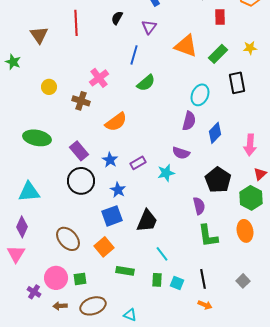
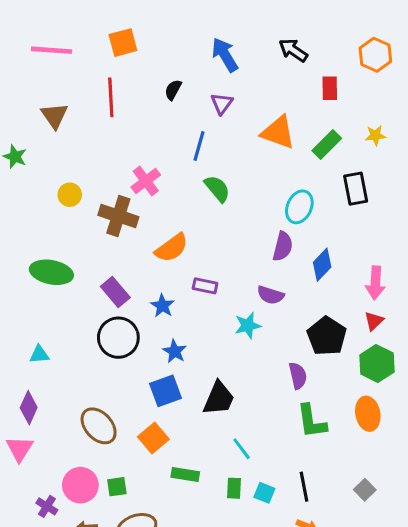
green semicircle: (146, 83) -> (217, 189), turned -90
brown cross: (81, 101) -> (118, 216), size x1.4
purple rectangle: (138, 163) -> (205, 286), moved, turned 42
red triangle: (260, 174) -> (374, 321), moved
cyan triangle: (29, 192) -> (39, 354), size x0.6

